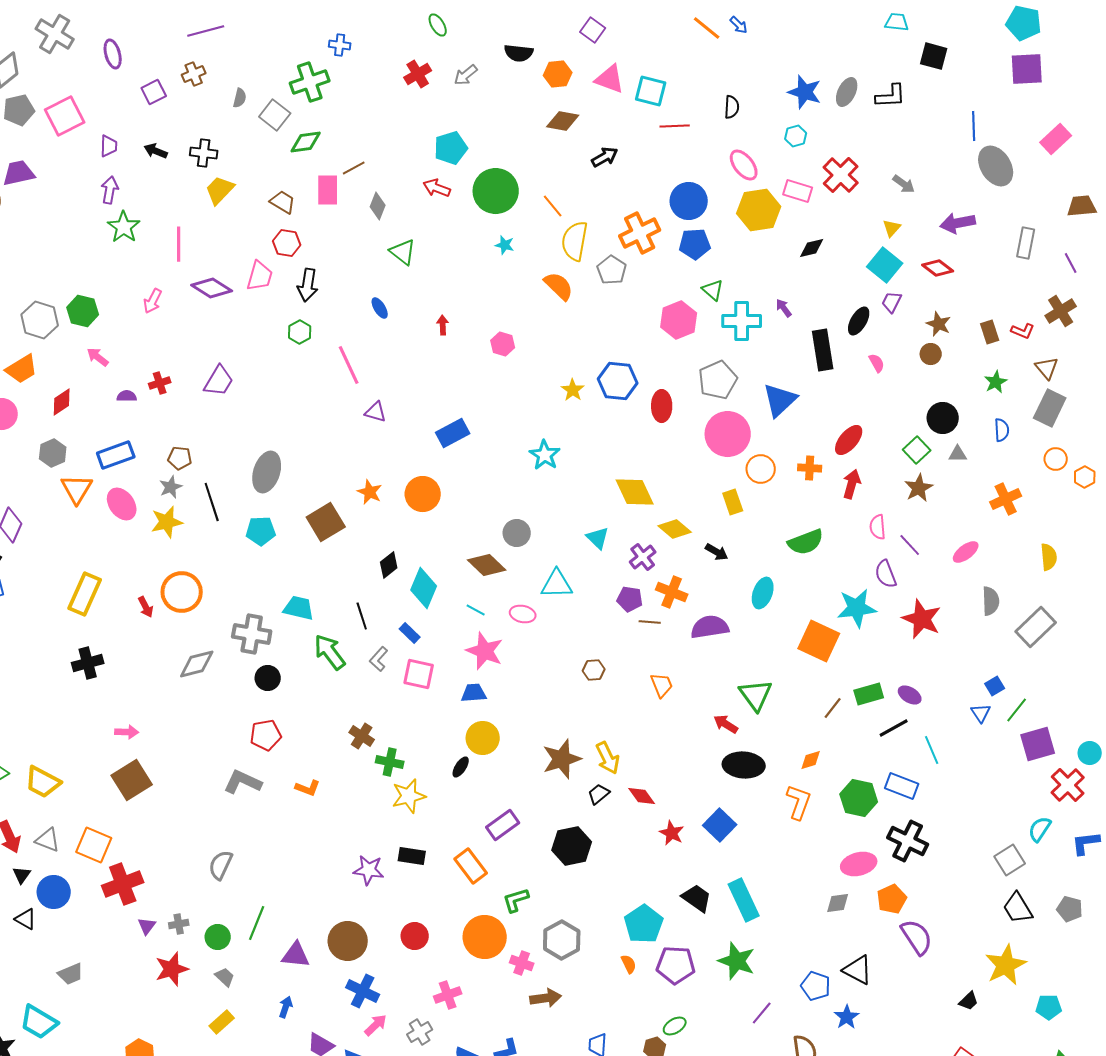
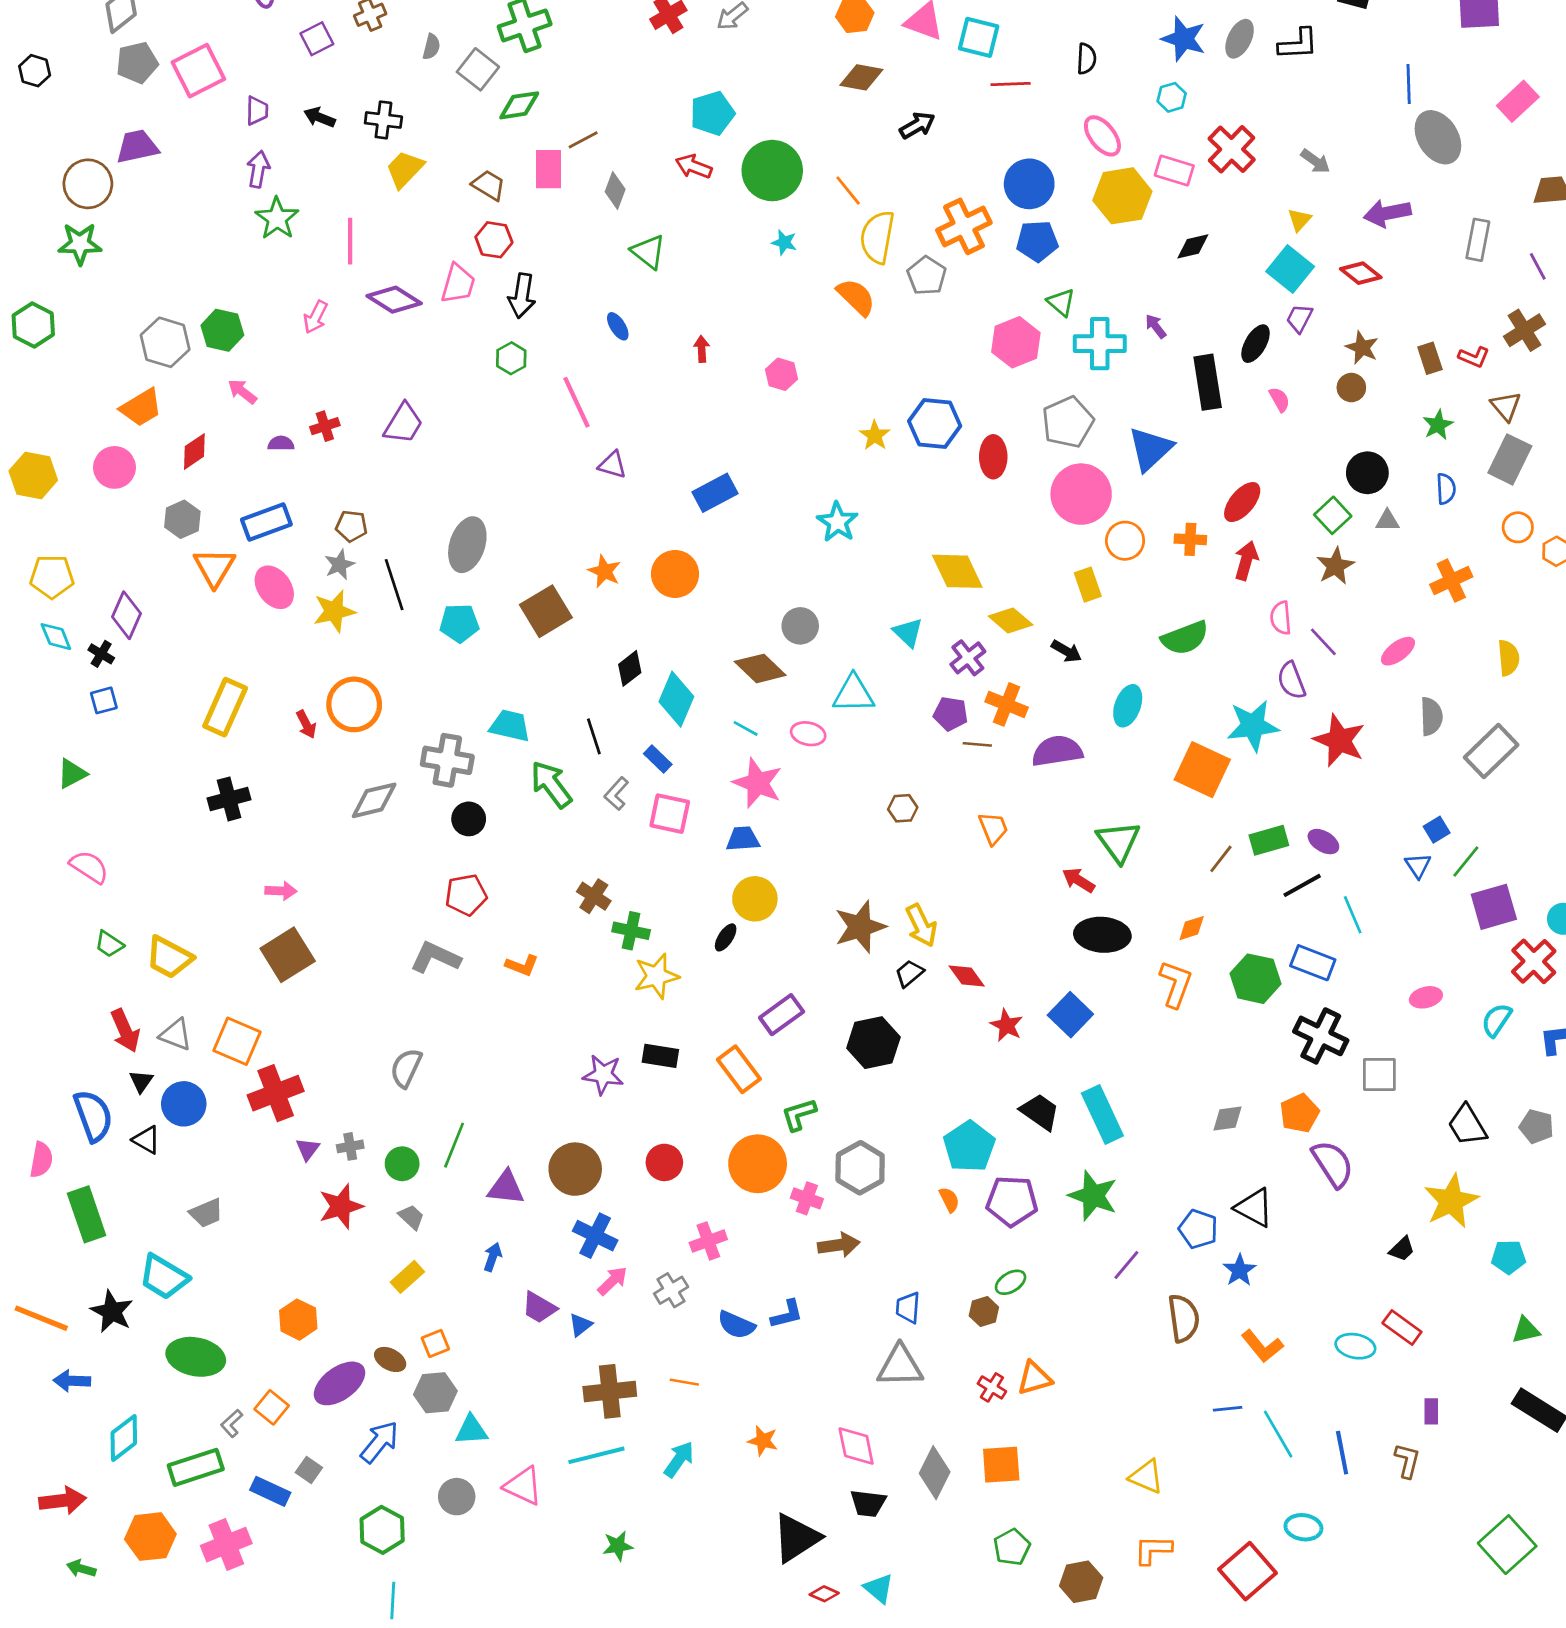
gray square: (1010, 860) -> (1379, 1075), moved, turned 32
pink ellipse: (859, 864) -> (1426, 997), moved, size x0.7

